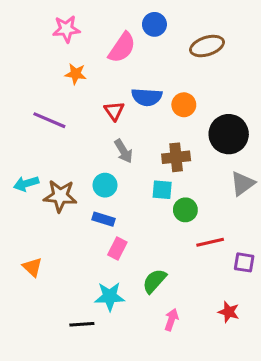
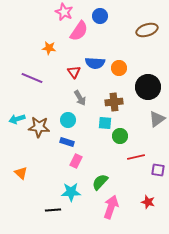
pink star: (66, 29) -> (64, 12), moved, turned 30
brown ellipse: (207, 46) -> (147, 30), moved
pink arrow: (171, 320) -> (111, 207), size x1.6

